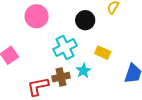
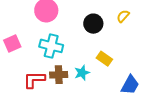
cyan cross: (65, 47) -> (51, 46), moved, turned 30

